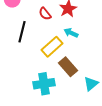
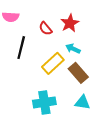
brown rectangle: (68, 67) -> (78, 73), moved
cyan triangle: (91, 84) -> (82, 102), moved, turned 49

